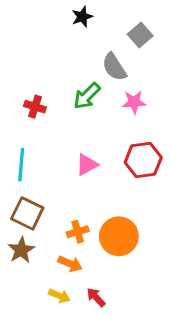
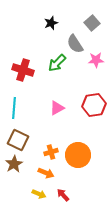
black star: (82, 17) -> (51, 23), moved
pink star: (134, 102) -> (96, 60), moved
red cross: (35, 107) -> (23, 70), size x1.5

